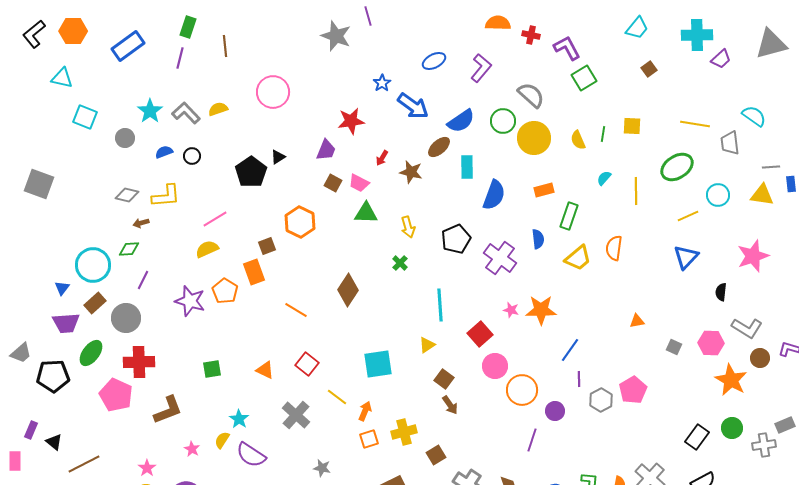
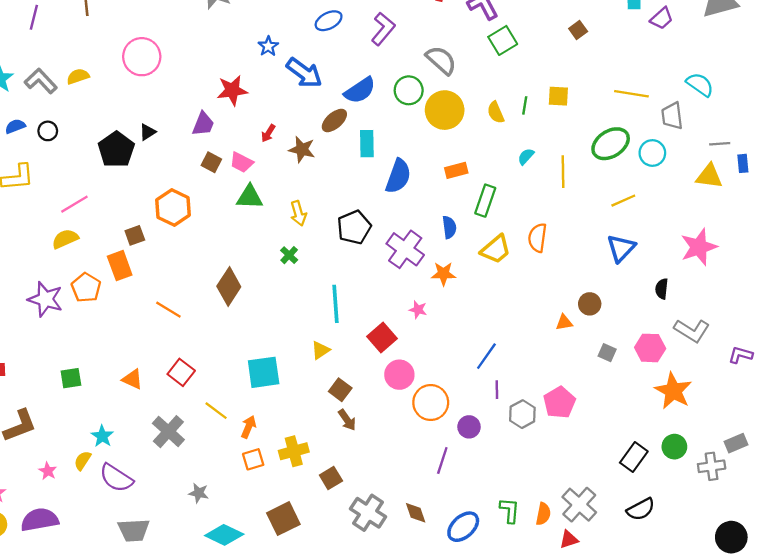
cyan circle: (718, 195) -> (652, 153), moved
orange star: (541, 310) -> (443, 274), moved, size x0.7
brown circle: (760, 358) -> (590, 304), moved

